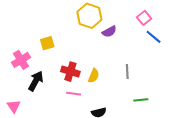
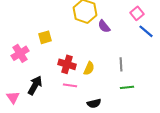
purple semicircle: (109, 32) -> (104, 26), turned 80
black arrow: (36, 81) -> (35, 85), moved
green line: (141, 100) -> (127, 87), moved

